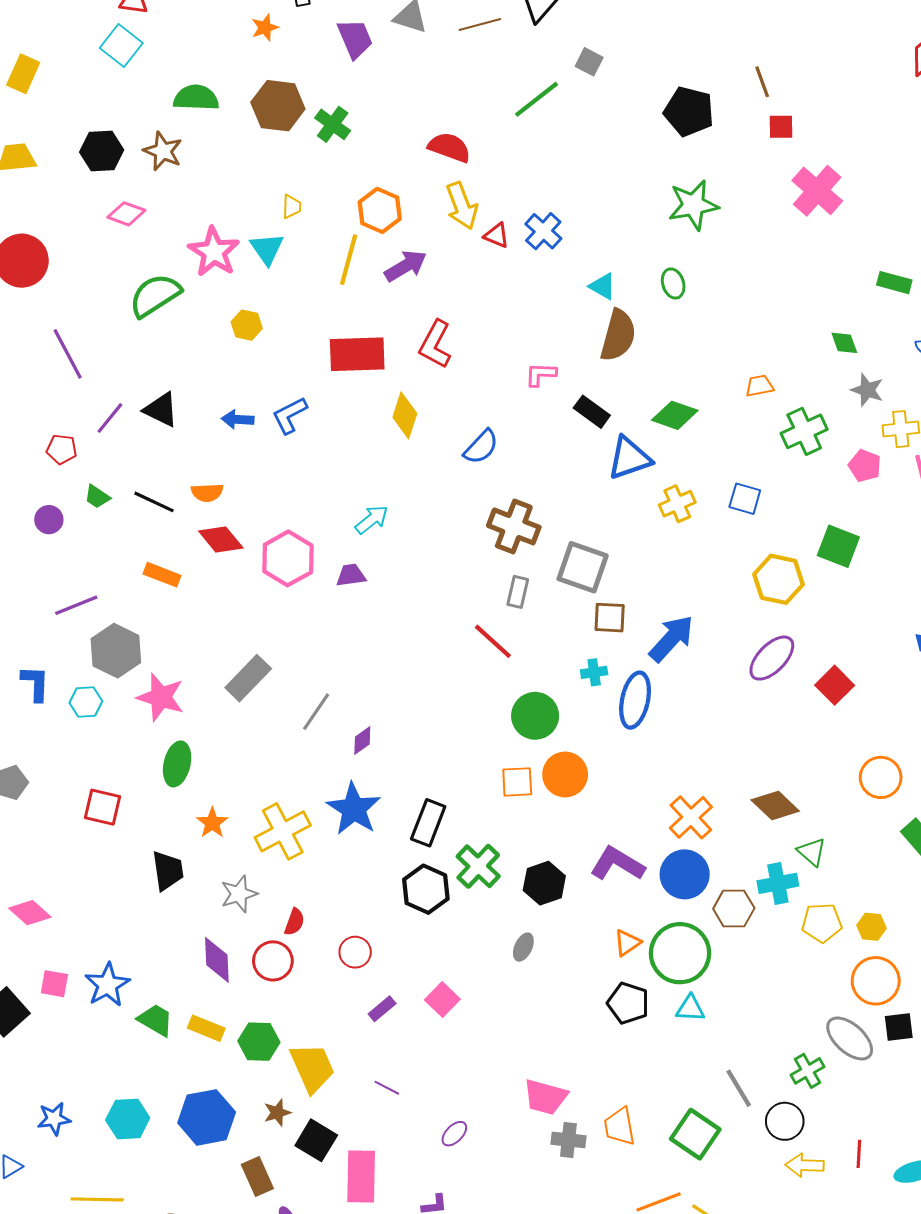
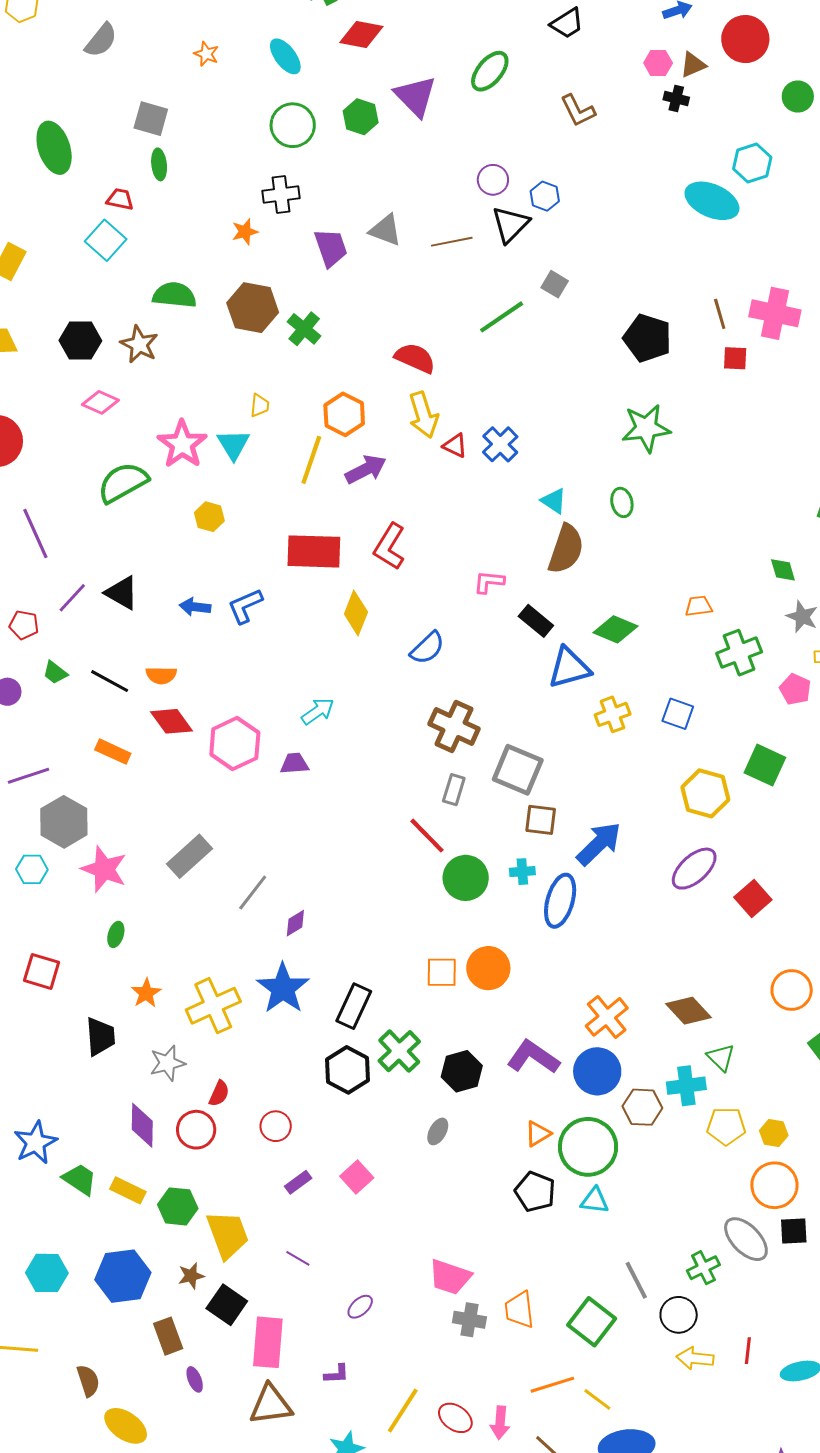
pink cross: (817, 191) -> (775, 313), moved, turned -33
green circle: (535, 716) -> (466, 878), moved
green ellipse: (177, 764) -> (116, 934), size x0.6

